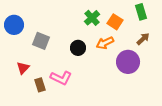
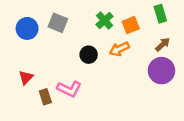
orange square: (115, 22) -> (131, 25), turned 35
blue circle: (14, 25) -> (27, 28), moved
gray square: (41, 41) -> (58, 23), moved
purple circle: (128, 62) -> (161, 71), moved

